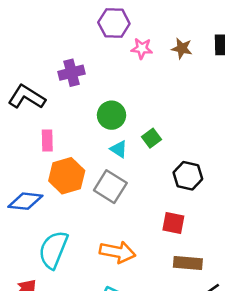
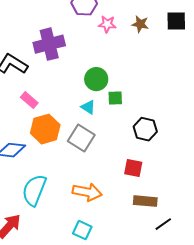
purple cross: (72, 73) -> (49, 44), size x1.4
green circle: (112, 115) -> (96, 79), moved
green square: (152, 138) -> (115, 98), turned 35
pink rectangle: (47, 141) -> (29, 100), turned -48

